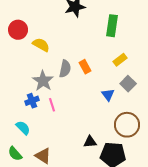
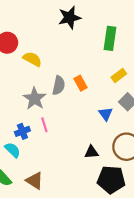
blue cross: (32, 101) -> (22, 131), moved
black triangle: (90, 142) -> (91, 152), moved

